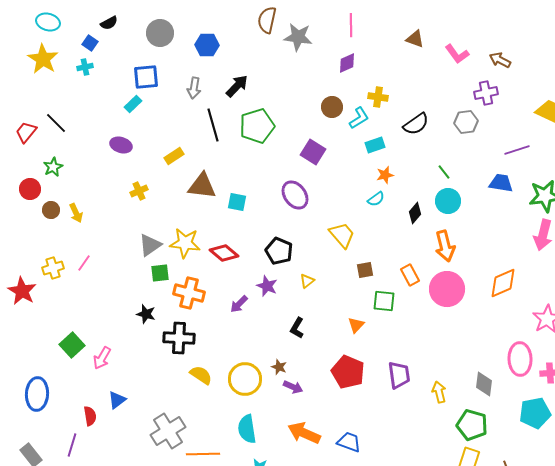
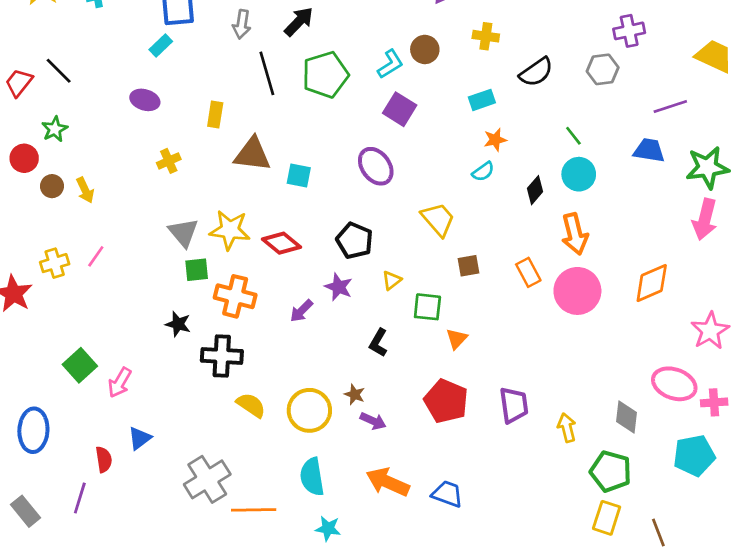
cyan L-shape: (359, 118) -> (390, 64), moved
yellow rectangle: (174, 156) -> (215, 114), turned -48
gray triangle: (150, 245) -> (183, 233), turned -35
green square: (384, 301) -> (427, 307), moved
pink ellipse: (520, 359) -> (674, 384), turned -68

